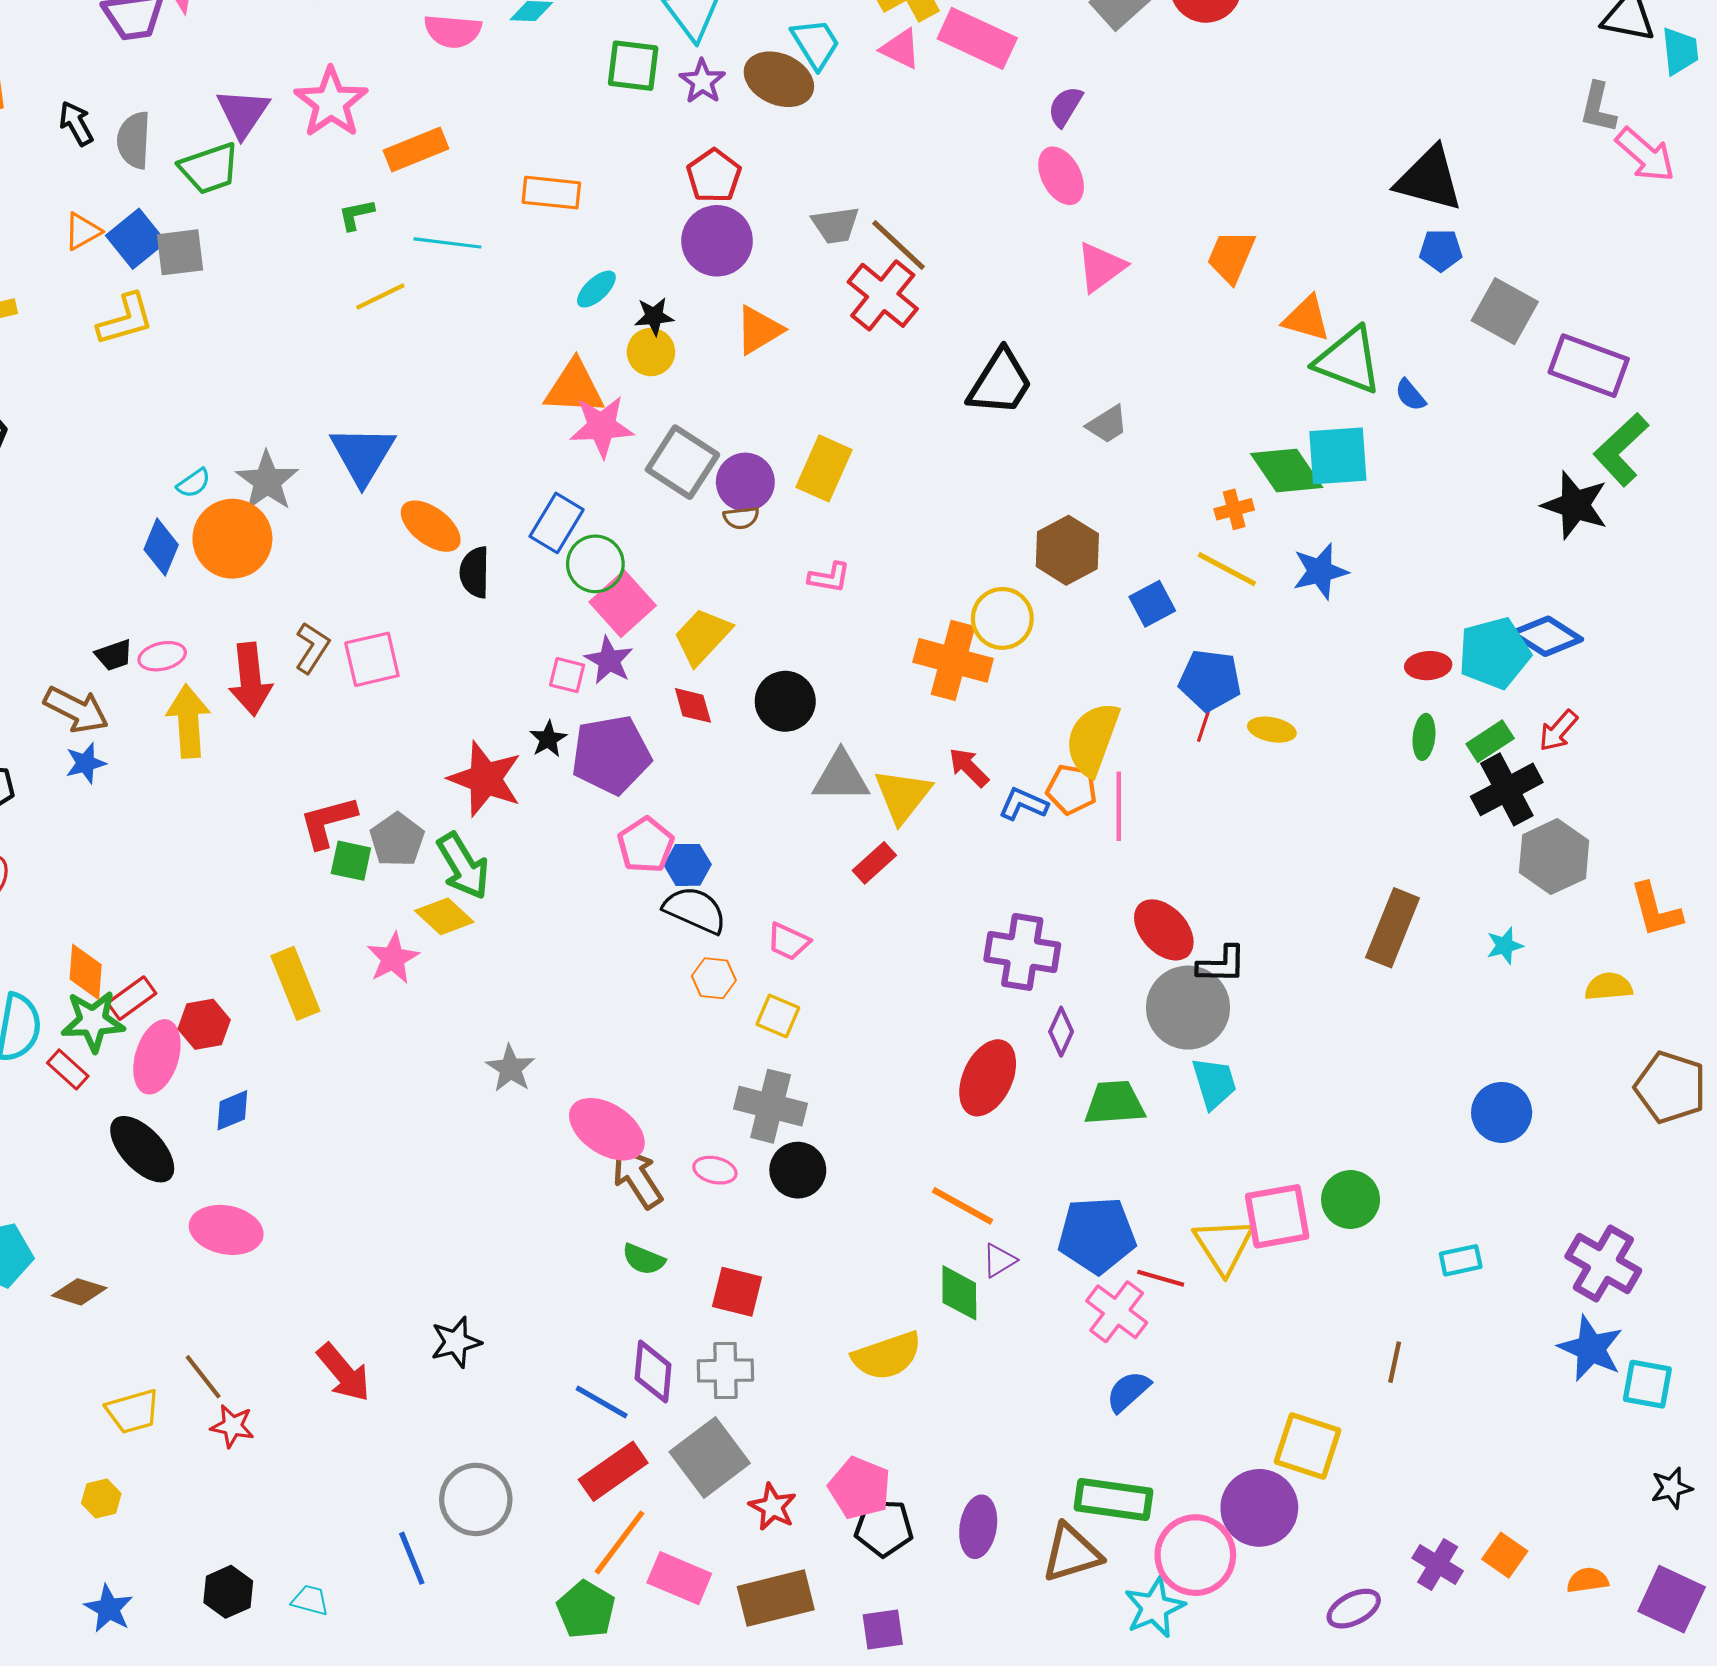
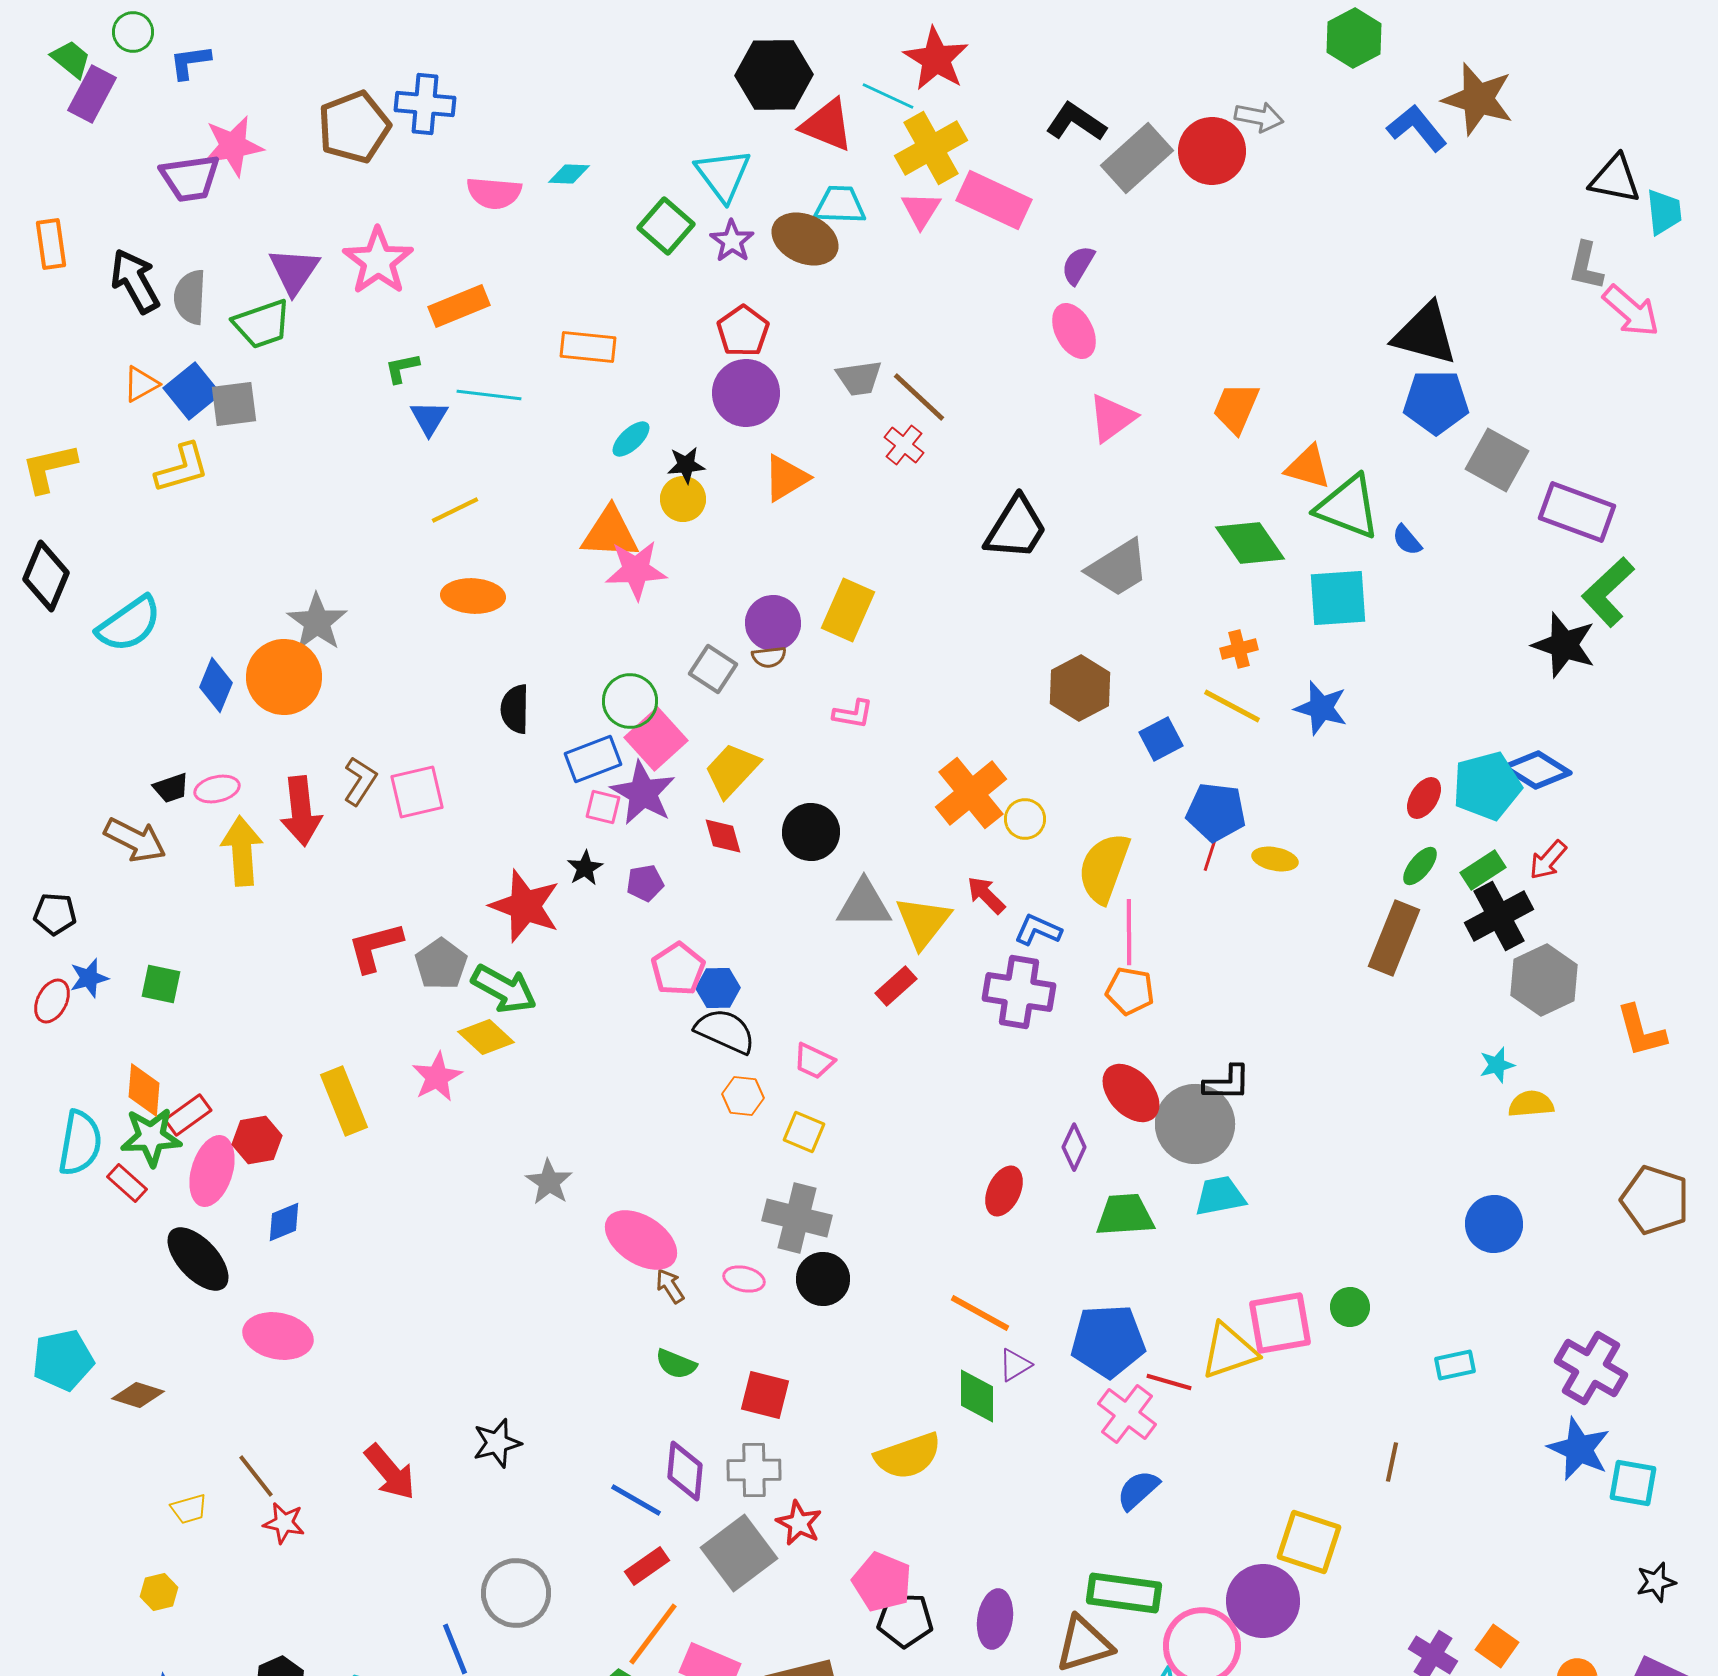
cyan trapezoid: (816, 44) -> (840, 205), turned -56
pink triangle: (901, 49) -> (921, 210), turned 36
green square: (633, 66) -> (666, 226), turned 34
black arrow: (76, 123) -> (135, 281), size x1.5
blue pentagon: (1441, 250) -> (1436, 402), size x1.6
red cross: (883, 295) -> (904, 445), size x0.6
yellow line: (380, 296) -> (455, 510), moved
gray trapezoid: (1107, 424) -> (1118, 568), size x1.6
blue triangle: (362, 455) -> (429, 418), moved, size x0.6
gray square: (682, 462) -> (713, 669), moved, size x0.7
green diamond: (1287, 471) -> (1250, 543), moved
cyan semicircle: (194, 483) -> (129, 624), moved, size x2.0
blue rectangle: (557, 523) -> (593, 759), moved, turned 38
orange ellipse: (431, 526) -> (473, 596), moved, turned -34
blue star: (1320, 571) -> (1321, 708), turned 30
yellow circle: (1002, 618) -> (1025, 819), moved, size x0.7
purple star: (609, 660) -> (643, 793), size x1.4
orange cross: (953, 660) -> (971, 793), turned 36
red ellipse: (1428, 666) -> (1424, 798), turned -54
green ellipse: (1424, 737) -> (1420, 866), turned 33
purple pentagon: (611, 755) -> (645, 883), size x0.5
blue star: (86, 763) -> (89, 978), moved
orange pentagon: (1072, 789) -> (1130, 991), moved
green square: (351, 861) -> (161, 984), moved
green arrow: (463, 866) -> (504, 989), turned -30
brown rectangle: (1393, 928) -> (1394, 938), moved
red ellipse: (1164, 930) -> (1131, 1093), moved
purple cross: (1022, 952) -> (1019, 992), moved
yellow semicircle: (1609, 987) -> (1531, 1104), moved
red ellipse: (988, 1078) -> (1004, 1191), size x0.7
cyan trapezoid: (1214, 1083) -> (1220, 1196), turned -84
brown arrow: (637, 1177) -> (670, 1286), size x0.6
green circle: (1351, 1200) -> (1350, 1307), size x0.7
yellow triangle: (1224, 1246) -> (1229, 1351), turned 44
yellow trapezoid: (133, 1411) -> (189, 1509), size x0.7
red rectangle: (613, 1471) -> (647, 1566), size x0.7
red star: (773, 1507) -> (799, 1523), moved

